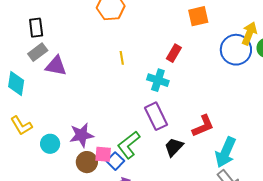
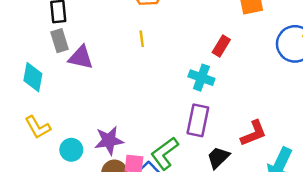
gray rectangle: (38, 52) -> (59, 41), turned -72
yellow line: (122, 58) -> (142, 39), moved
purple rectangle: (156, 116) -> (198, 120), turned 36

